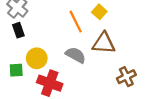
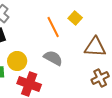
brown triangle: (104, 43) -> (95, 47), moved

